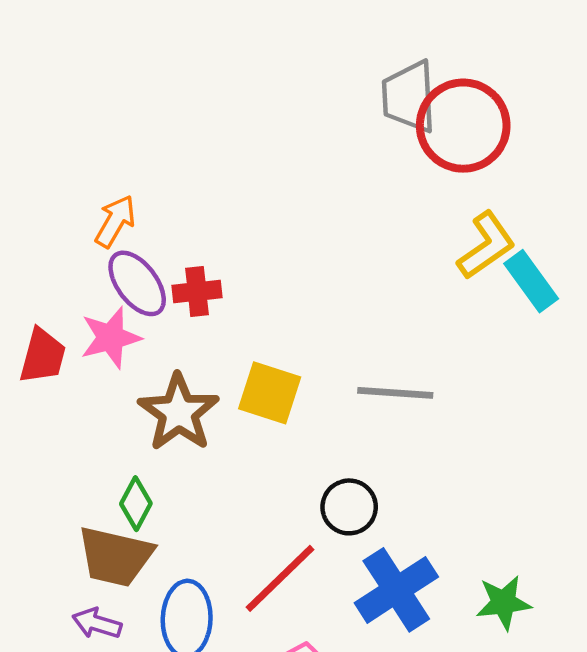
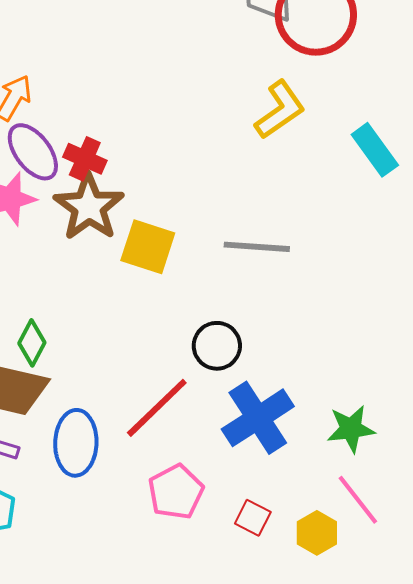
yellow L-shape: (486, 245) -> (280, 110), moved
red cross: (197, 292) -> (85, 159), turned 30
brown star: (179, 412) -> (89, 207), moved

